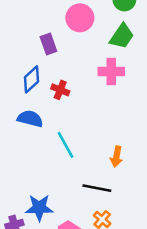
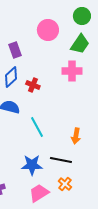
purple rectangle: (48, 44) -> (15, 50), moved
blue star: (39, 208) -> (32, 165), moved

